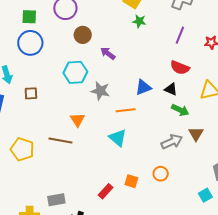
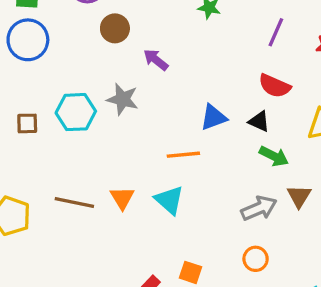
cyan hexagon: (75, 72) -> (76, 112), moved
gray star: (100, 91) -> (123, 99), moved
orange triangle: (77, 120) -> (122, 198), moved
orange circle: (161, 174) -> (256, 259), moved

